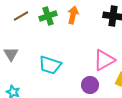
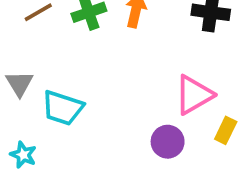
cyan trapezoid: (50, 65) -> (63, 108), moved

